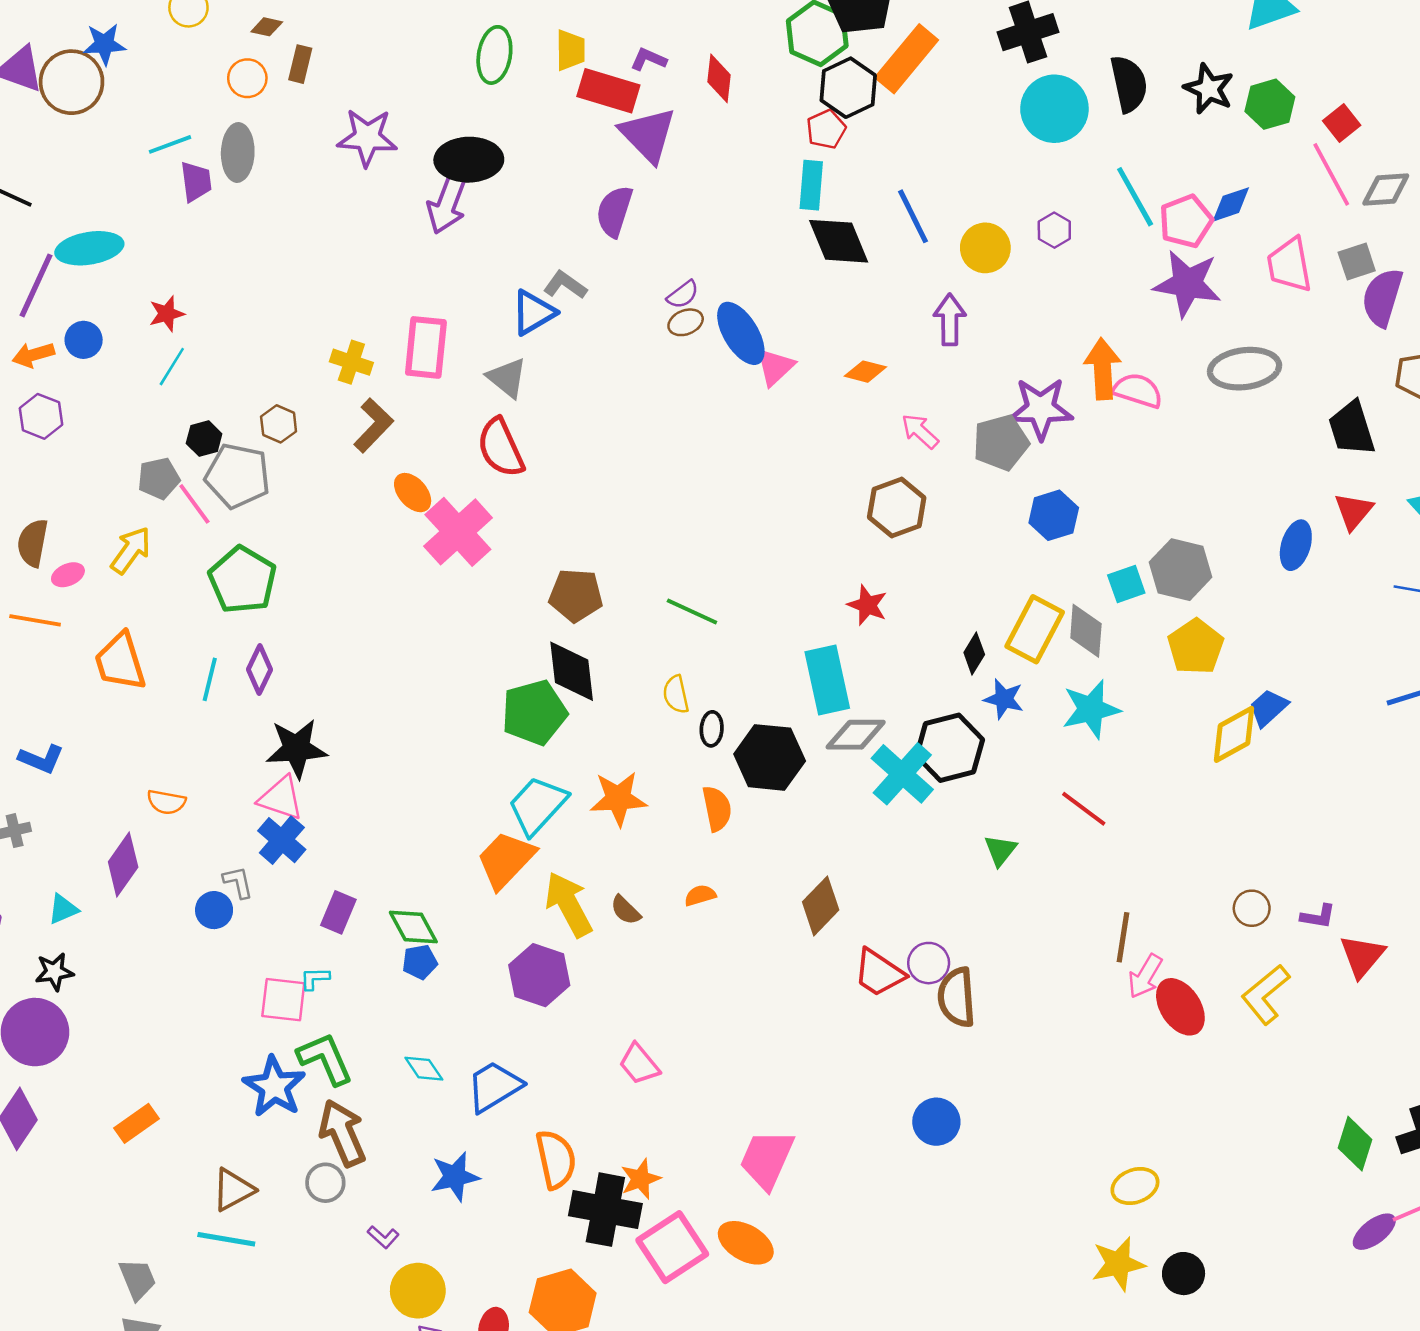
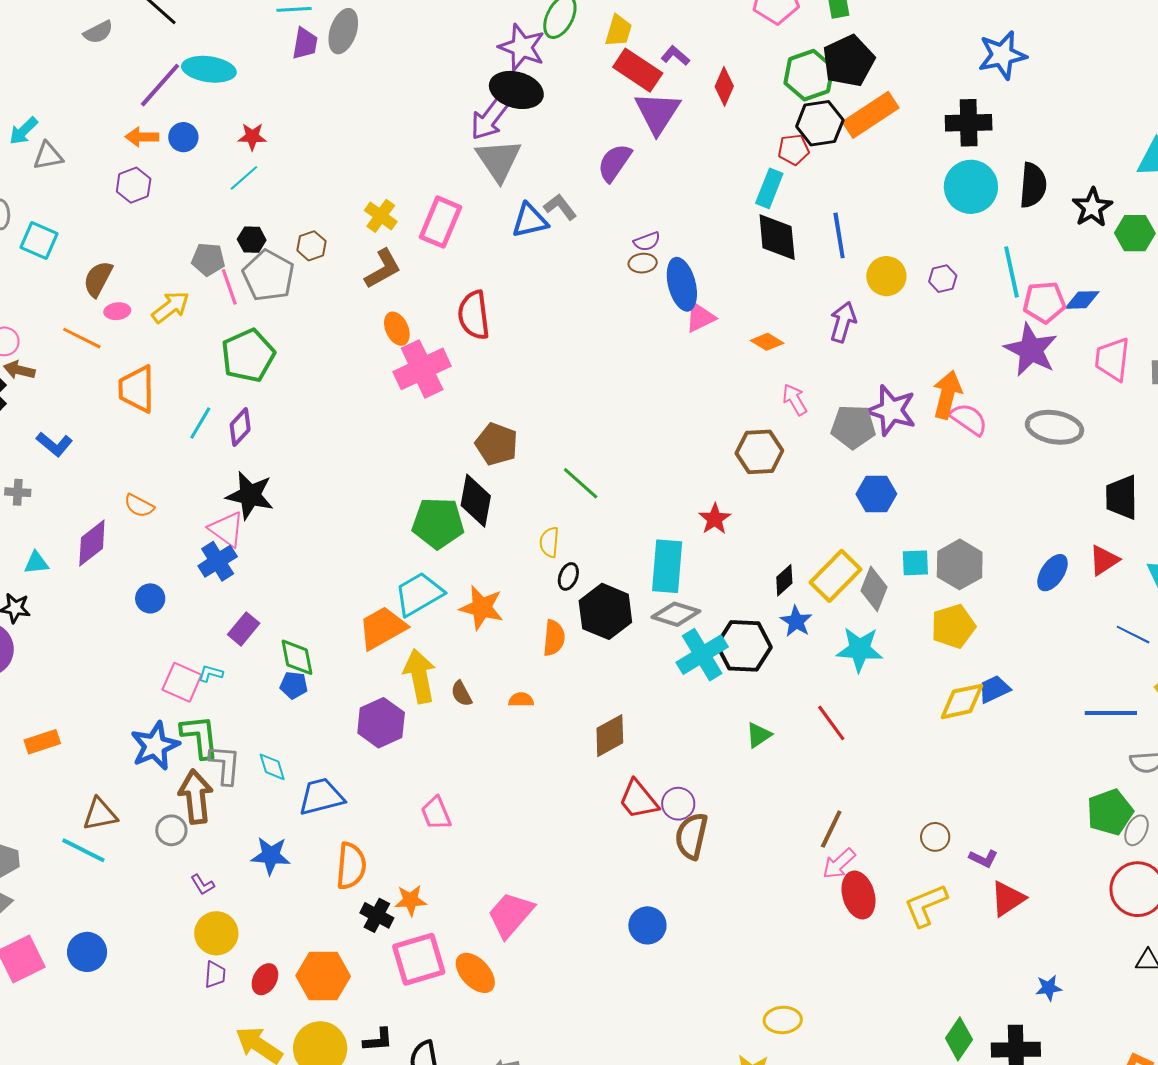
purple star: (367, 137) -> (522, 47), moved
gray triangle: (507, 378) -> (499, 160), moved, size x1.4
gray L-shape: (238, 882) -> (225, 765), moved, size x1.5
black cross: (605, 1210) -> (377, 915), size x0.6

